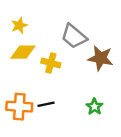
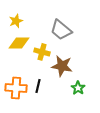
brown star: (100, 58) -> (62, 66), moved
black line: (46, 104) -> (38, 86), turned -64

